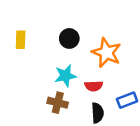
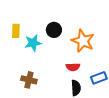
cyan star: (65, 76) -> (33, 43), moved
brown cross: (58, 103) -> (29, 80), moved

